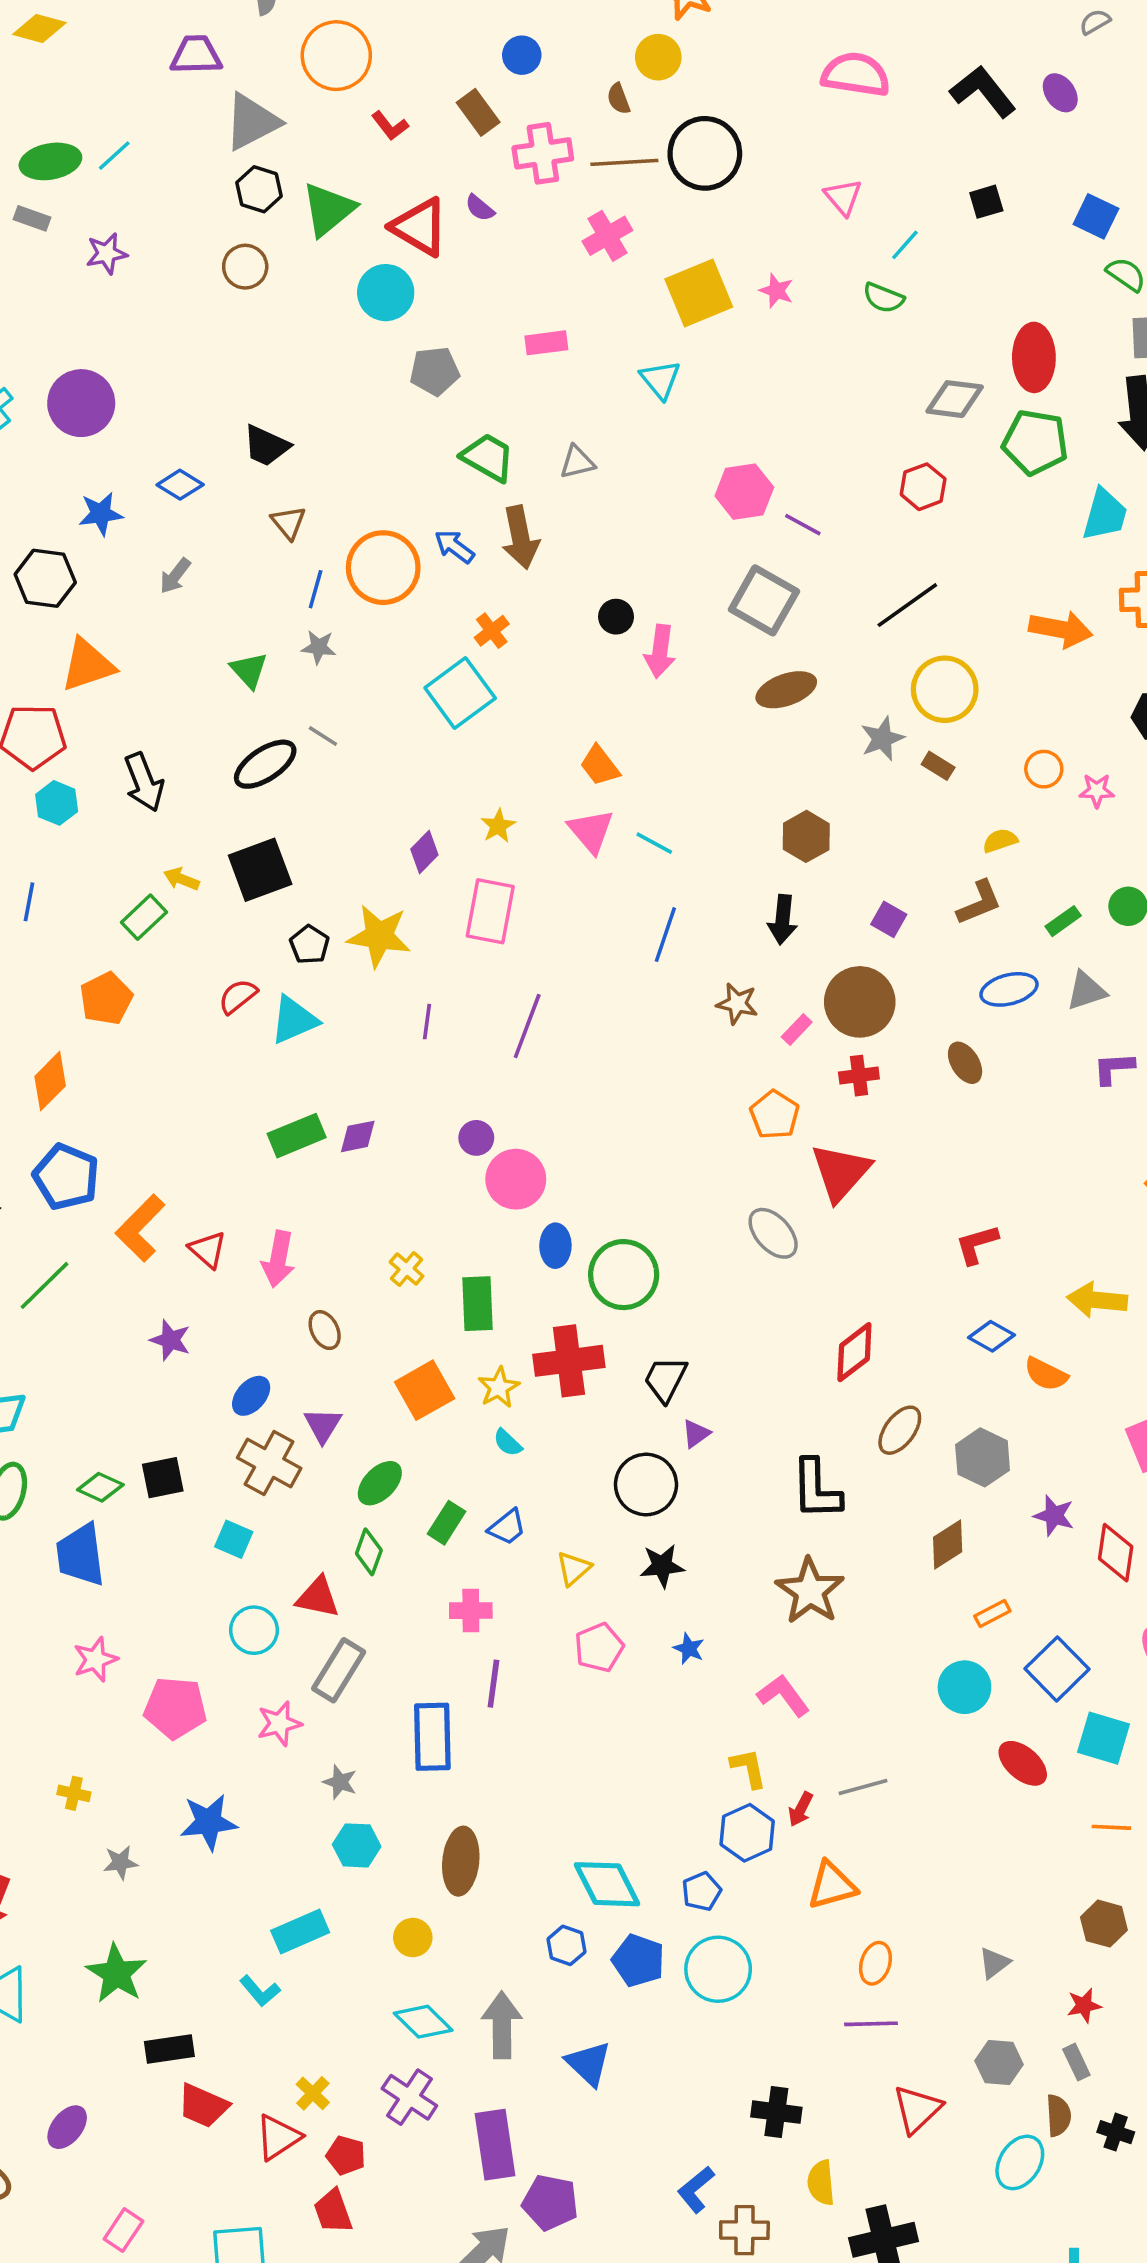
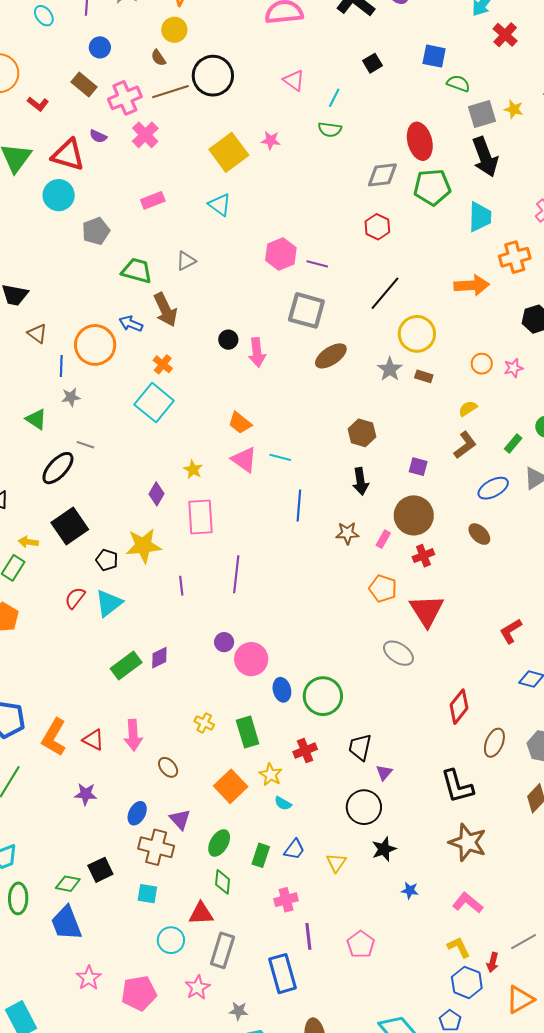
pink cross: (607, 236) -> (145, 135), moved
red cross: (569, 1361) -> (305, 751), size x0.6
pink pentagon: (599, 1647) -> (361, 944), moved

